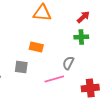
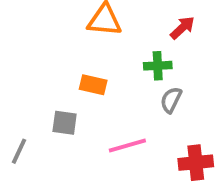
green cross: (81, 37) -> (158, 66), moved
gray semicircle: (68, 63) -> (171, 100), moved

